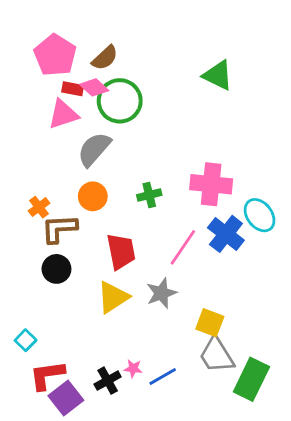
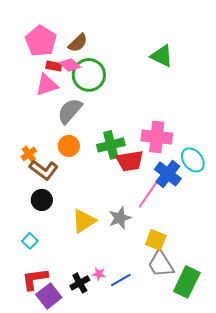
green cross: (149, 195) -> (111, 145), size x1.5
brown L-shape: (59, 229) -> (44, 170), turned -140
pink line: (183, 247) -> (148, 195), moved
red trapezoid: (121, 251) -> (130, 161), moved, turned 92
cyan square: (26, 340) -> (30, 241), moved

